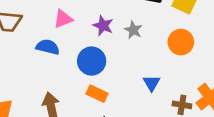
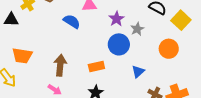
blue circle: (92, 61) -> (119, 44), moved
orange rectangle: (97, 94) -> (96, 66), turned -56

